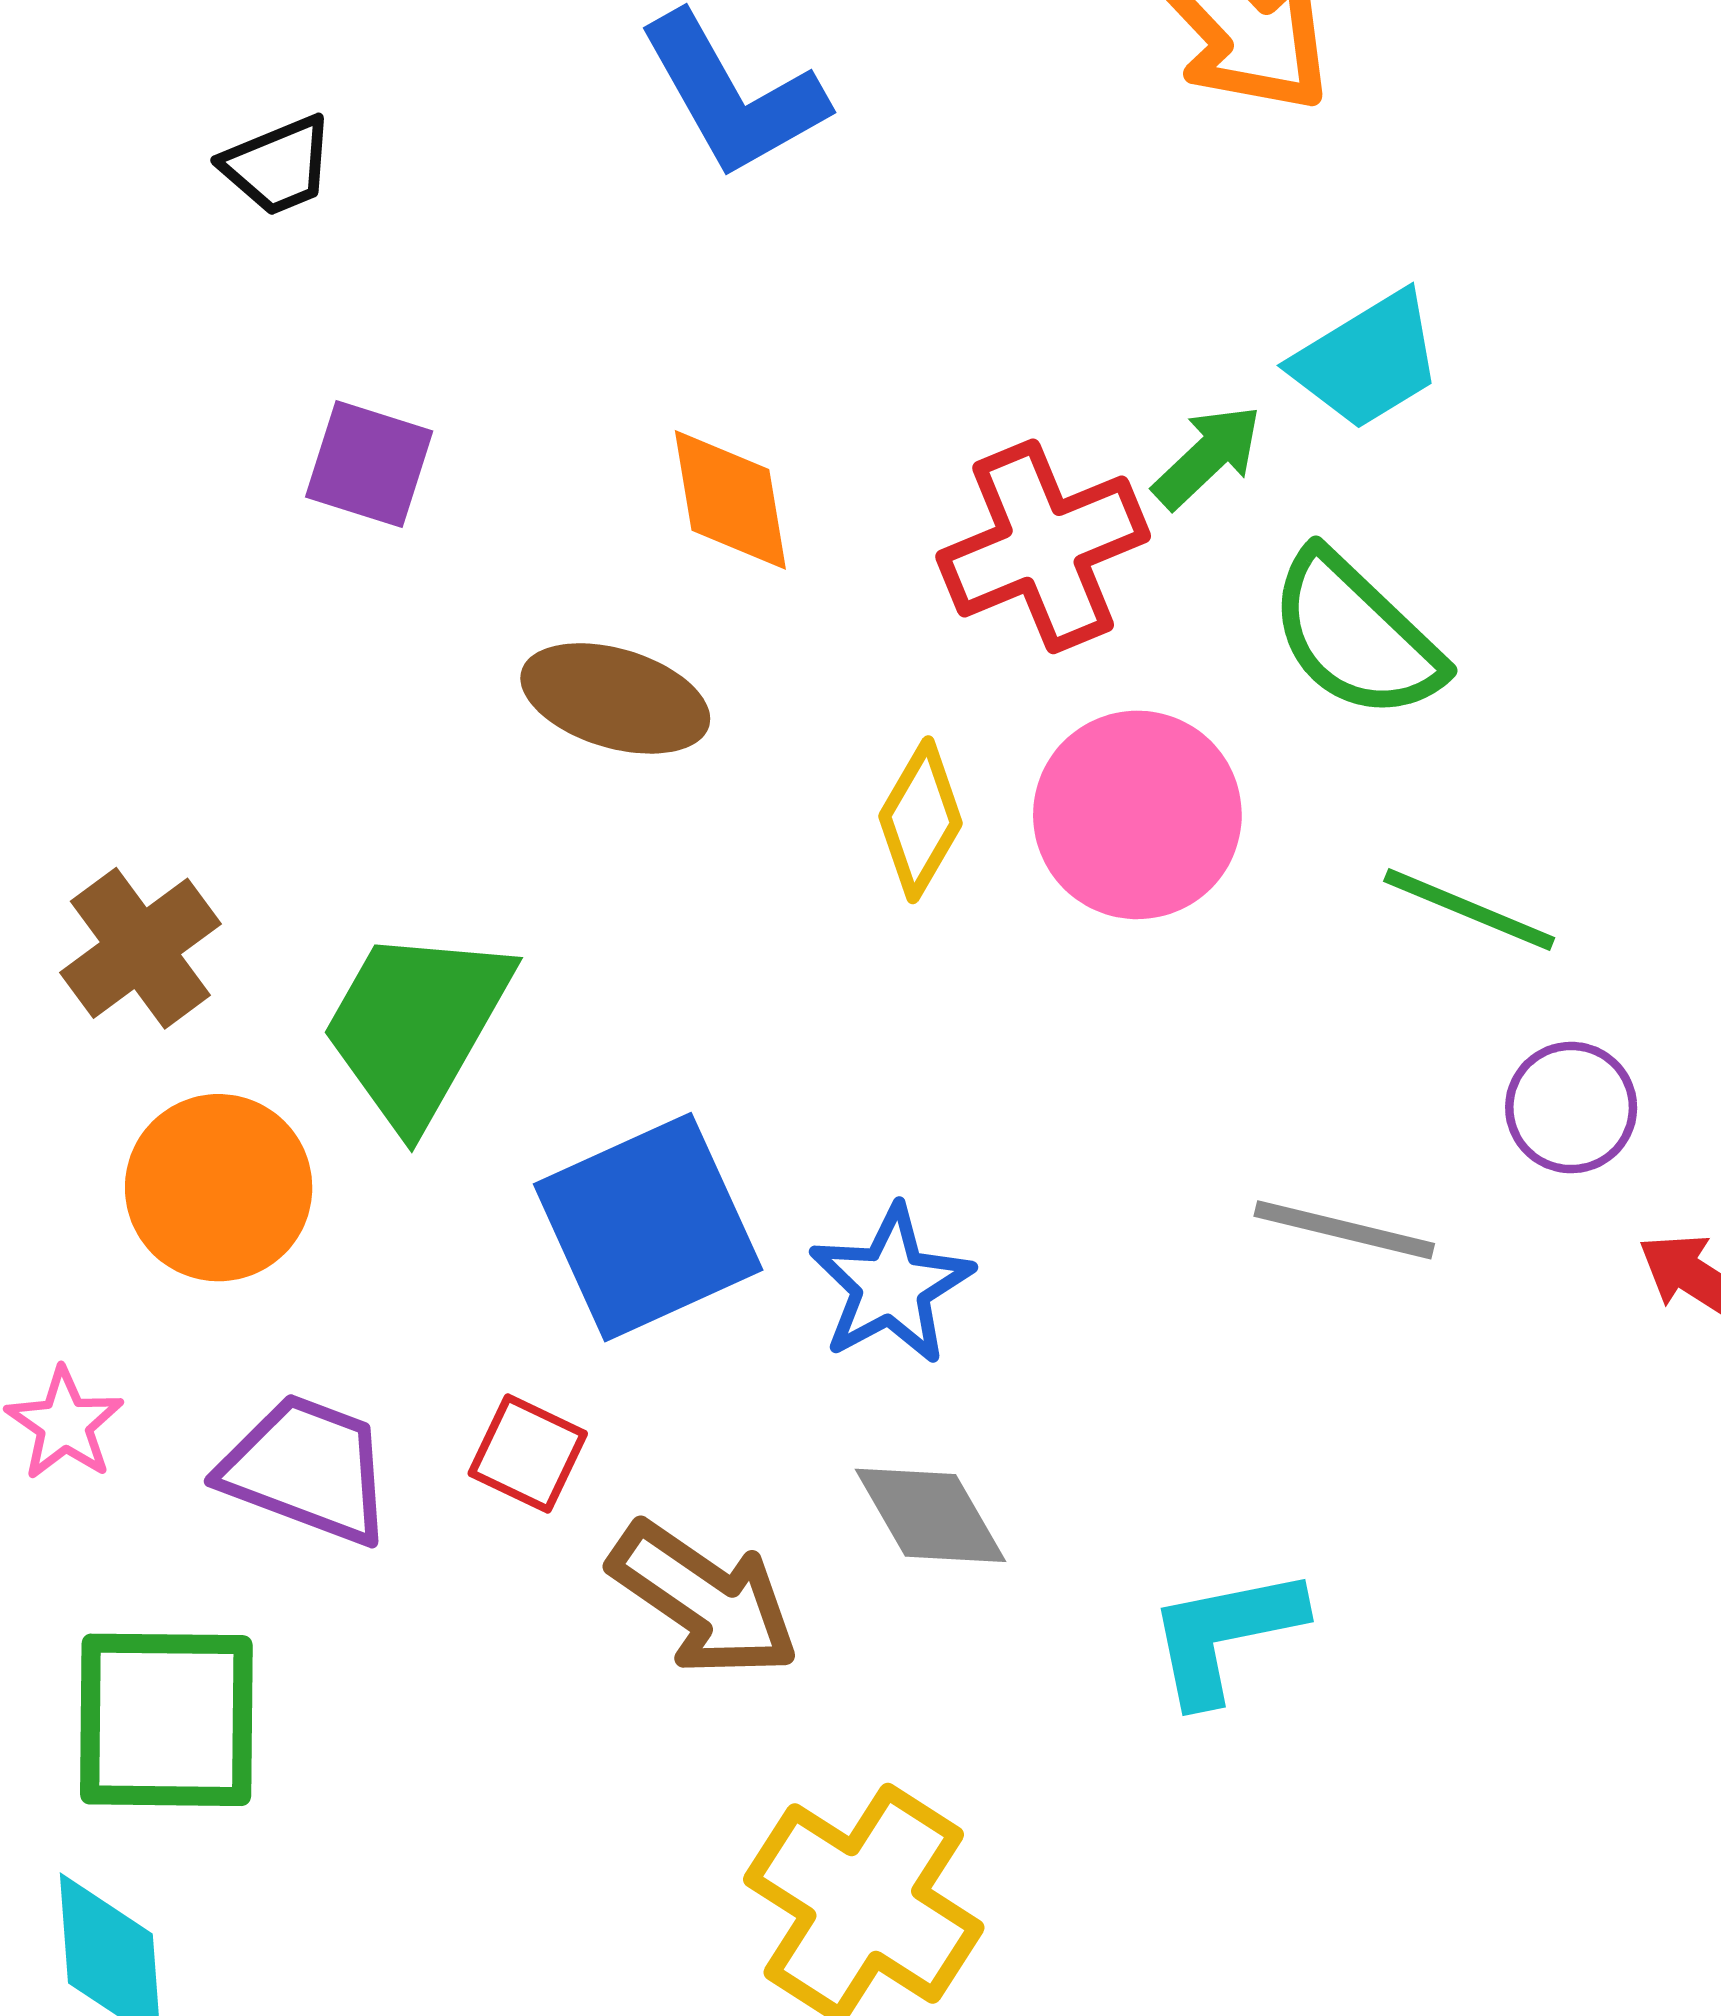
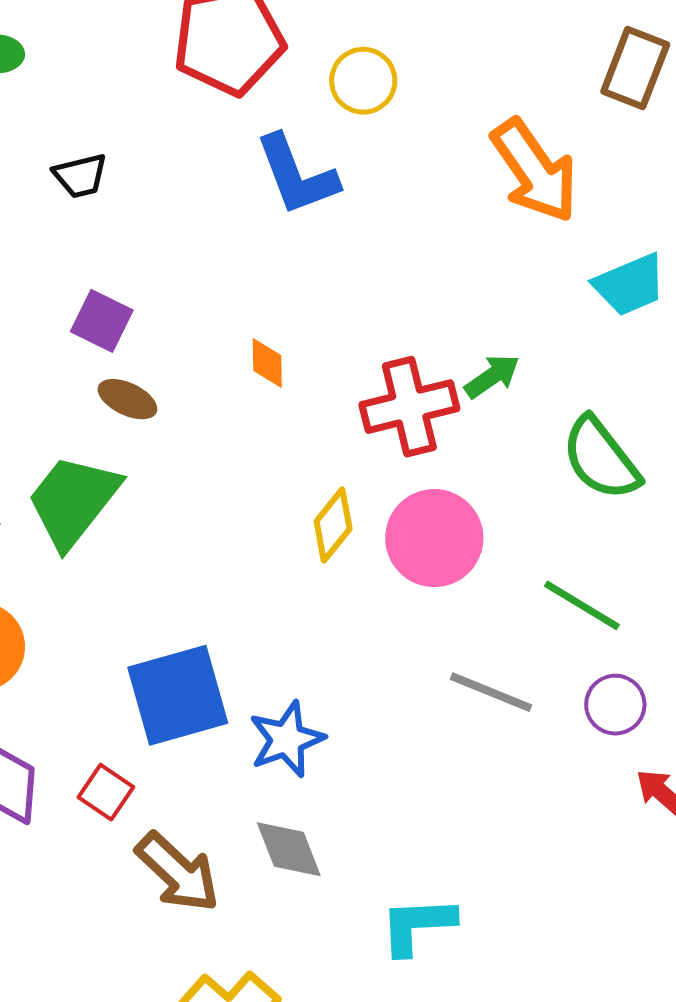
cyan trapezoid: (1367, 360) -> (630, 285), moved
orange diamond: (730, 500) -> (267, 363), size x0.7
green semicircle: (1356, 636) -> (601, 459), moved
brown ellipse: (615, 698) -> (127, 399), moved, size x0.7
green trapezoid: (416, 1026) -> (73, 501), moved
gray line: (1344, 1230) -> (491, 692), moved

